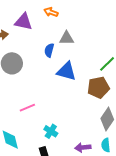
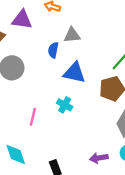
pink line: (27, 108) -> (33, 117), turned -49
cyan cross: (51, 131) -> (65, 105), moved

